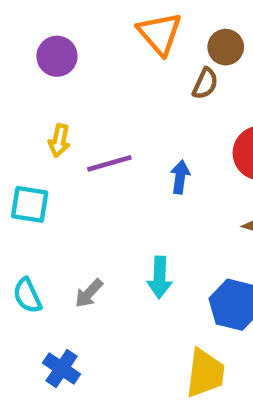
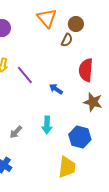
purple line: (109, 163) -> (25, 75), turned 66
blue arrow: (180, 177) -> (56, 89), moved, turned -64

